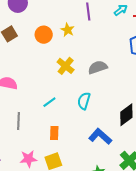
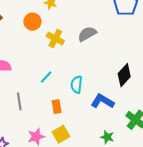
orange circle: (44, 35) -> (32, 22), moved
cyan semicircle: (84, 101) -> (77, 85), moved

